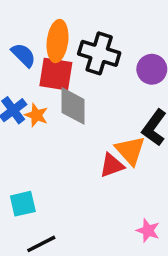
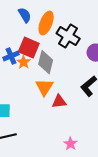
blue semicircle: (23, 55) -> (25, 15), moved
red square: (56, 74) -> (29, 48), moved
orange triangle: (130, 150) -> (44, 87), moved

